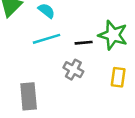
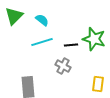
yellow rectangle: (118, 77) -> (98, 84), moved

